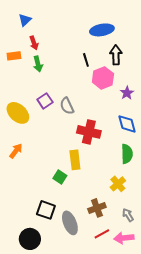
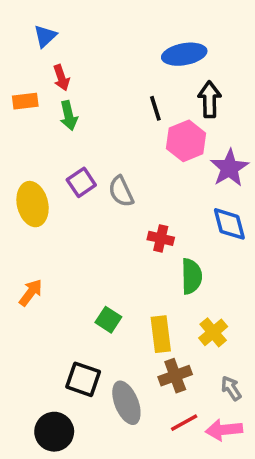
purple star: (127, 93) -> (229, 168), size x1.5
yellow ellipse: (18, 113) -> (33, 204), turned 35
red cross: (89, 132) -> (161, 238), size x0.6
orange arrow: (16, 151) -> (31, 293), moved
green semicircle: (127, 154) -> (191, 276), moved
yellow rectangle: (75, 160) -> (161, 334), moved

